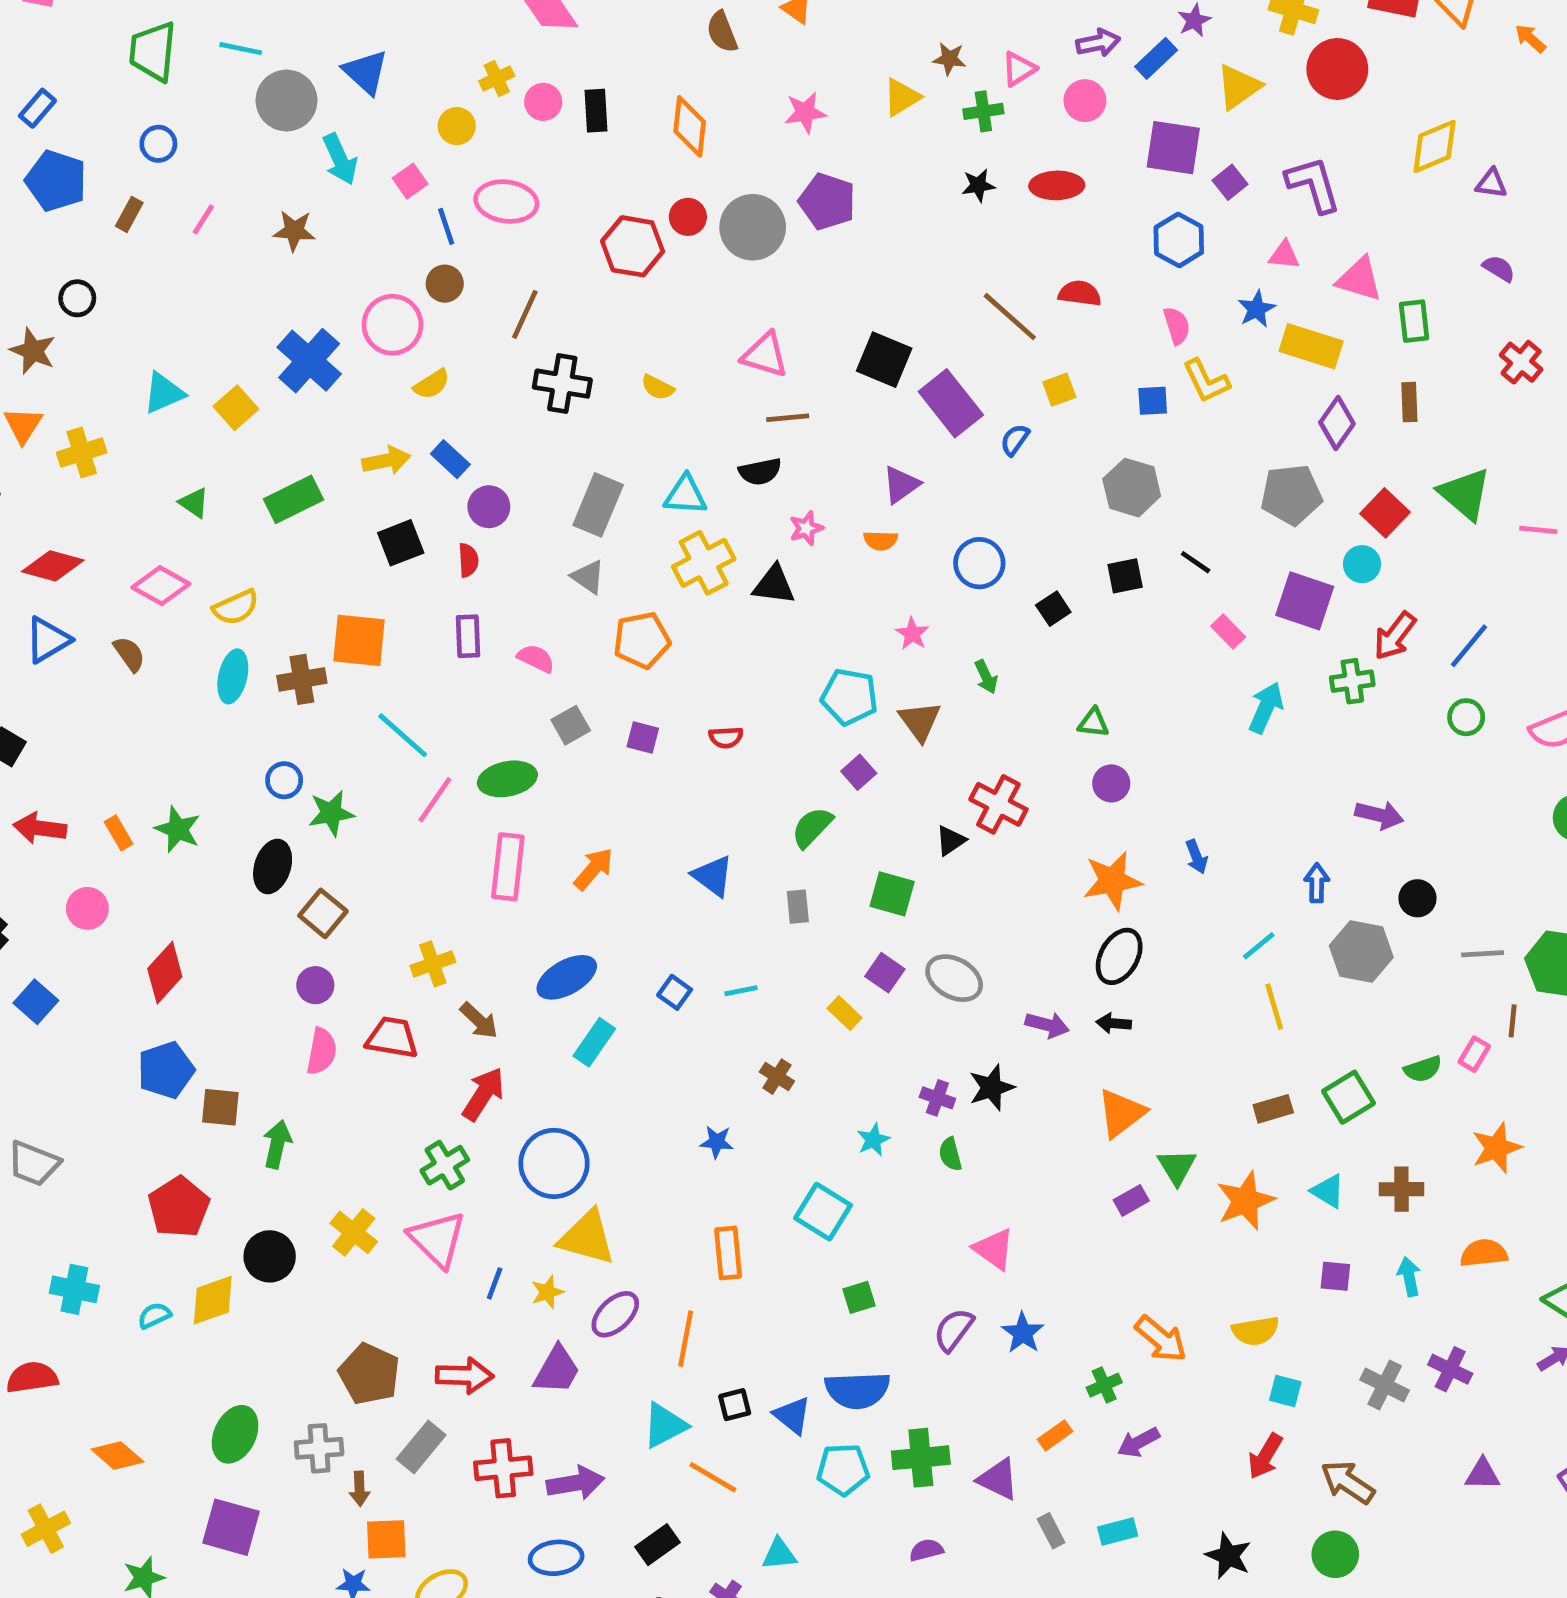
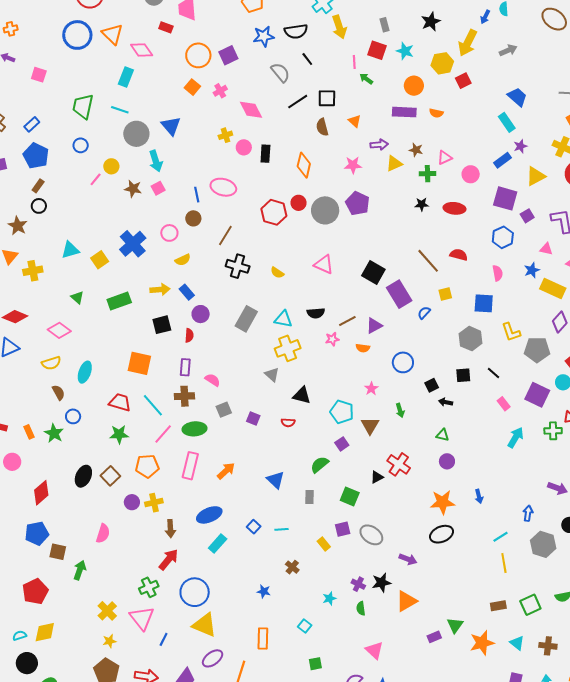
purple arrow: (1098, 43) -> (379, 145), moved
yellow circle: (457, 126) -> (111, 166), moved
pink square: (410, 181) -> (158, 188), moved
brown rectangle: (129, 214) -> (38, 186), moved
pink circle: (392, 325) -> (169, 233), size x0.7
yellow L-shape: (1206, 381) -> (511, 332), moved
blue square: (1153, 401) -> (484, 303), size x1.5
brown line: (788, 418) -> (347, 321), moved, turned -30
gray triangle: (588, 577) -> (272, 375), moved
black triangle: (774, 585) -> (302, 395), moved
yellow semicircle: (236, 607) -> (51, 363), moved
orange pentagon: (642, 640) -> (147, 466), moved
brown semicircle: (129, 654) -> (58, 393), moved
brown cross: (302, 679) -> (184, 396), moved
blue circle: (284, 780) -> (73, 416), moved
black ellipse: (273, 866) -> (83, 476), moved
black ellipse: (1119, 956) -> (442, 534), turned 30
purple square: (885, 973) -> (343, 529), turned 35
purple circle: (315, 985) -> (132, 502), moved
brown arrow: (479, 1021) -> (170, 529), turned 36
black arrow: (1114, 1023) -> (446, 402), moved
red trapezoid: (392, 1038) -> (120, 402), moved
orange triangle: (1121, 1113) -> (406, 601), moved
cyan square: (823, 1212) -> (305, 626), size x0.6
black circle: (270, 1256) -> (27, 663), moved
yellow star: (547, 1292) -> (109, 641), moved

